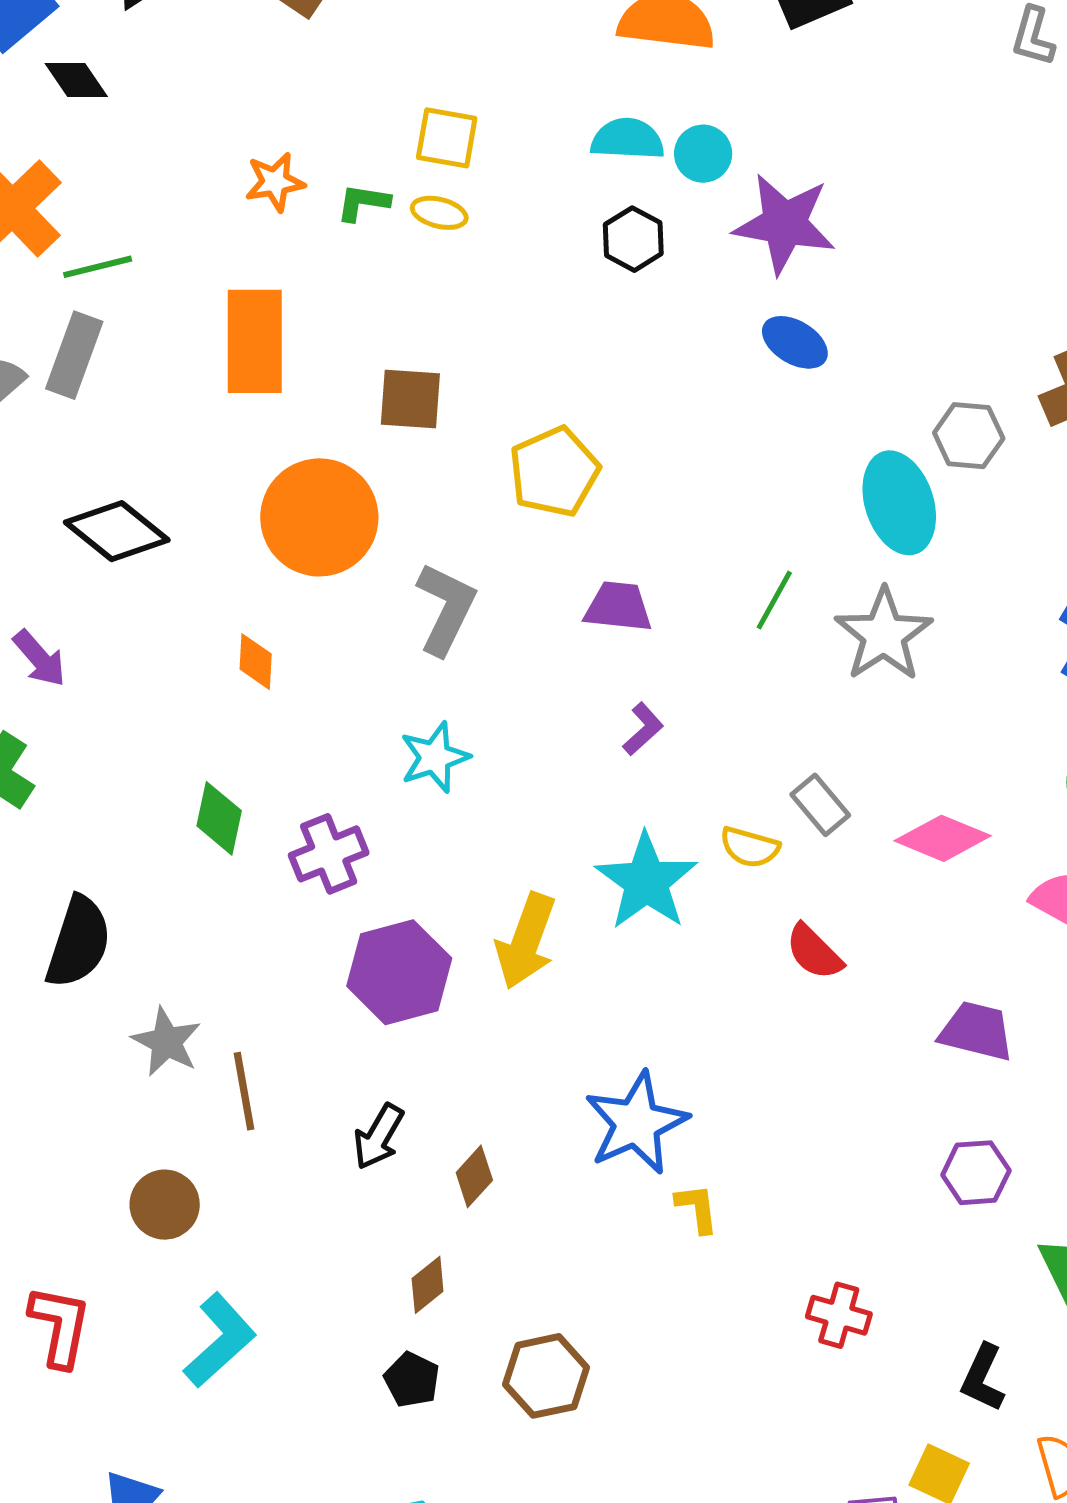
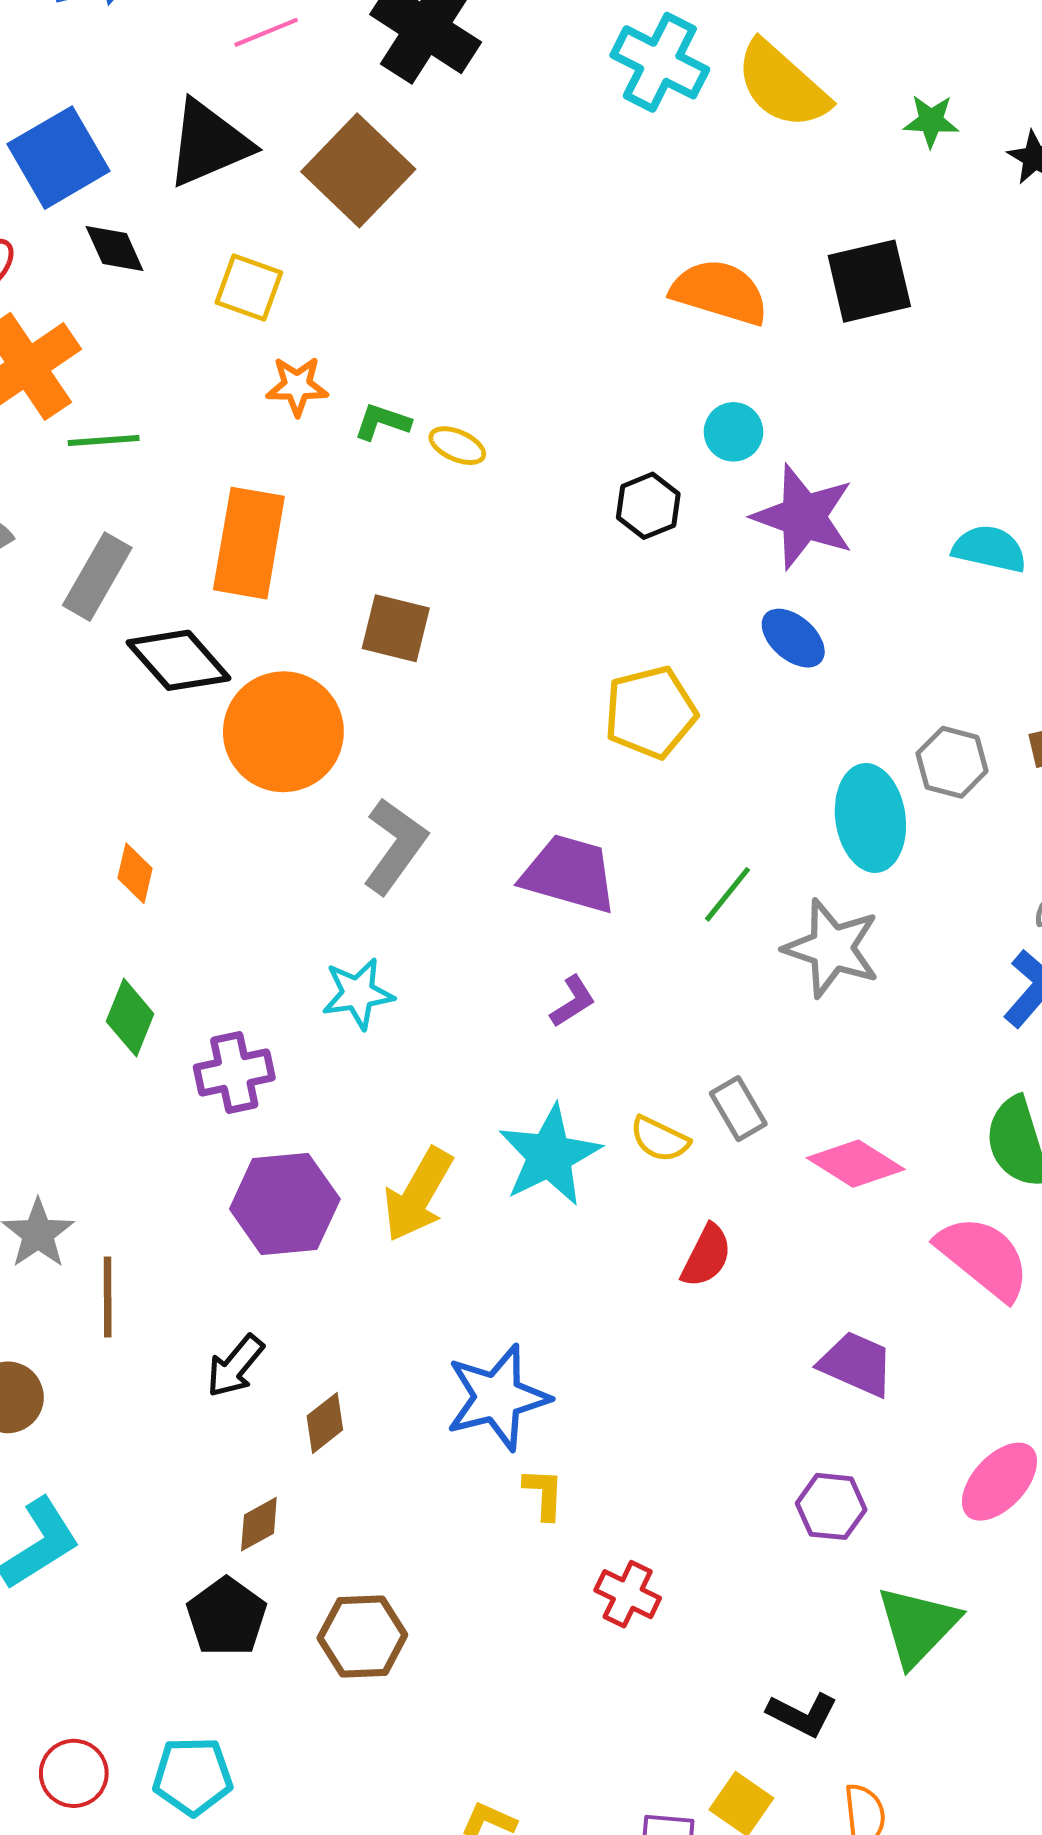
yellow square: (447, 138) -> (249, 288), moved
cyan semicircle: (628, 139) -> (990, 549), moved
gray rectangle: (74, 355) -> (97, 577), moved
yellow pentagon: (554, 472) -> (650, 712), moved
black diamond: (117, 531) -> (179, 660), moved
purple trapezoid: (618, 607) -> (569, 874), size x1.4
gray star: (884, 635) -> (832, 948), turned -30
orange diamond: (256, 662) -> (135, 873), moved
red semicircle: (814, 952) -> (706, 1256), turned -118
red cross: (839, 1315) -> (628, 1594), moved
black L-shape: (983, 1378) -> (802, 1714), turned -98
black pentagon: (412, 1380) -> (227, 1617), size x1.4

